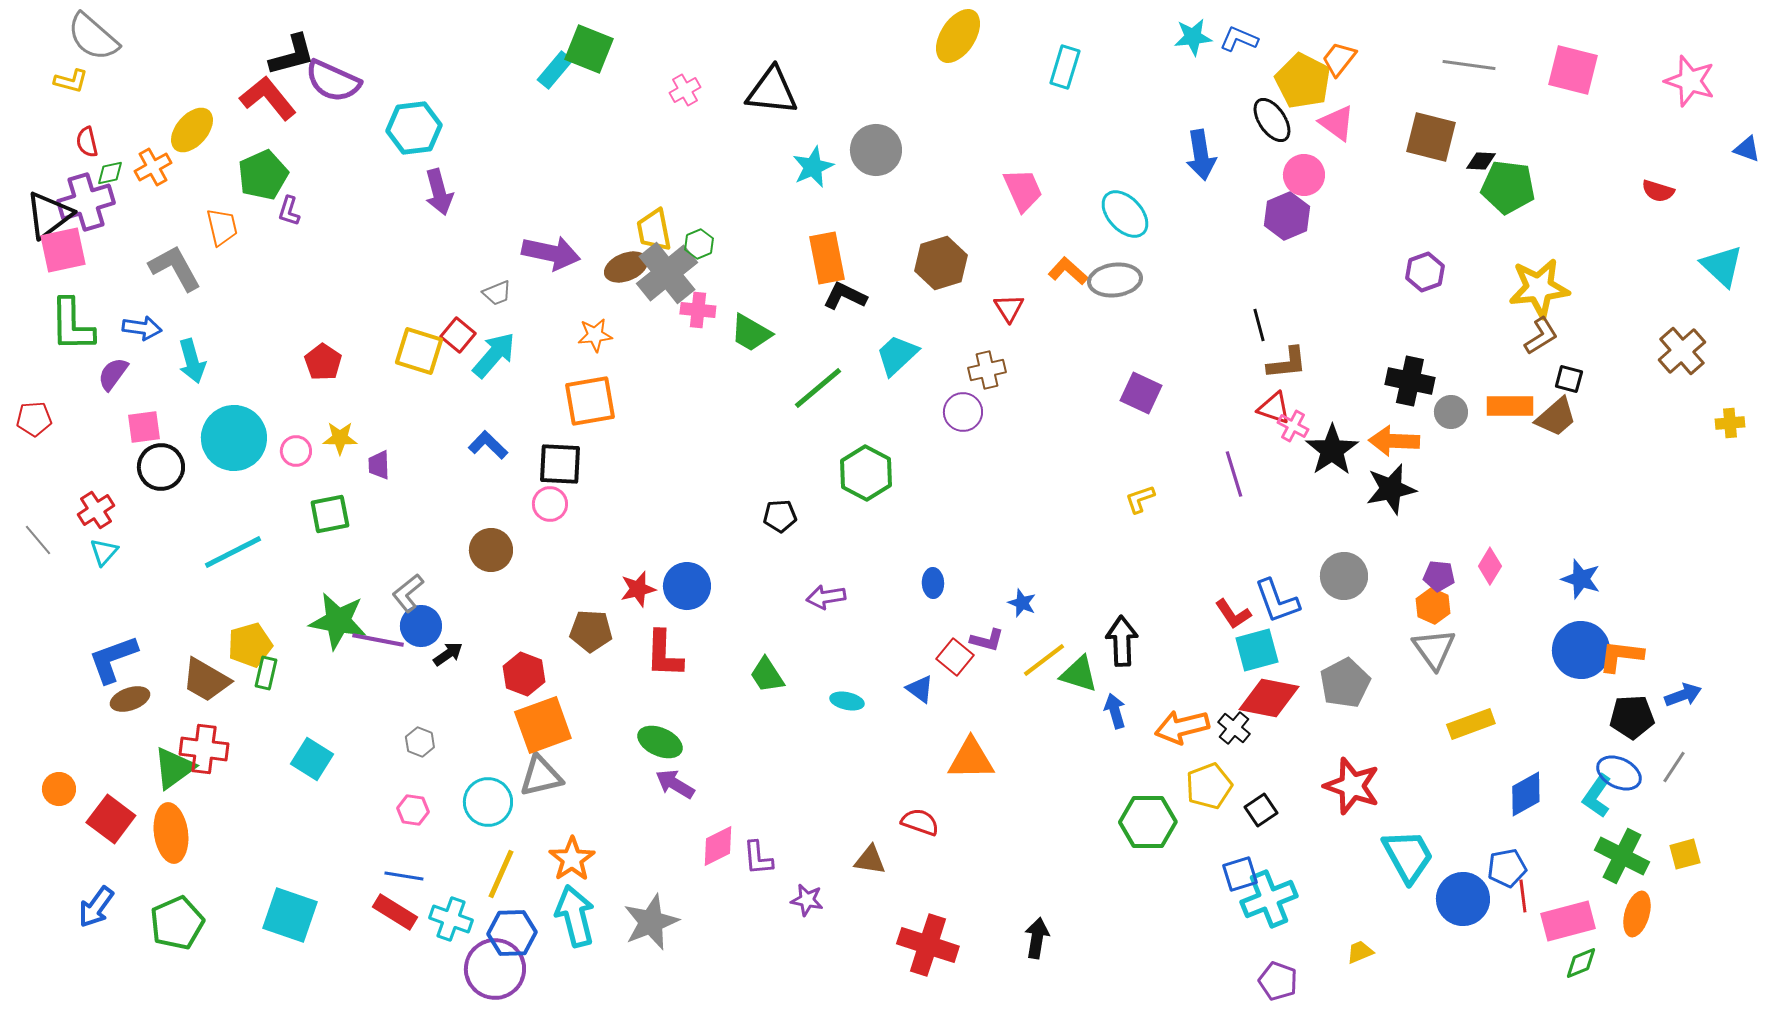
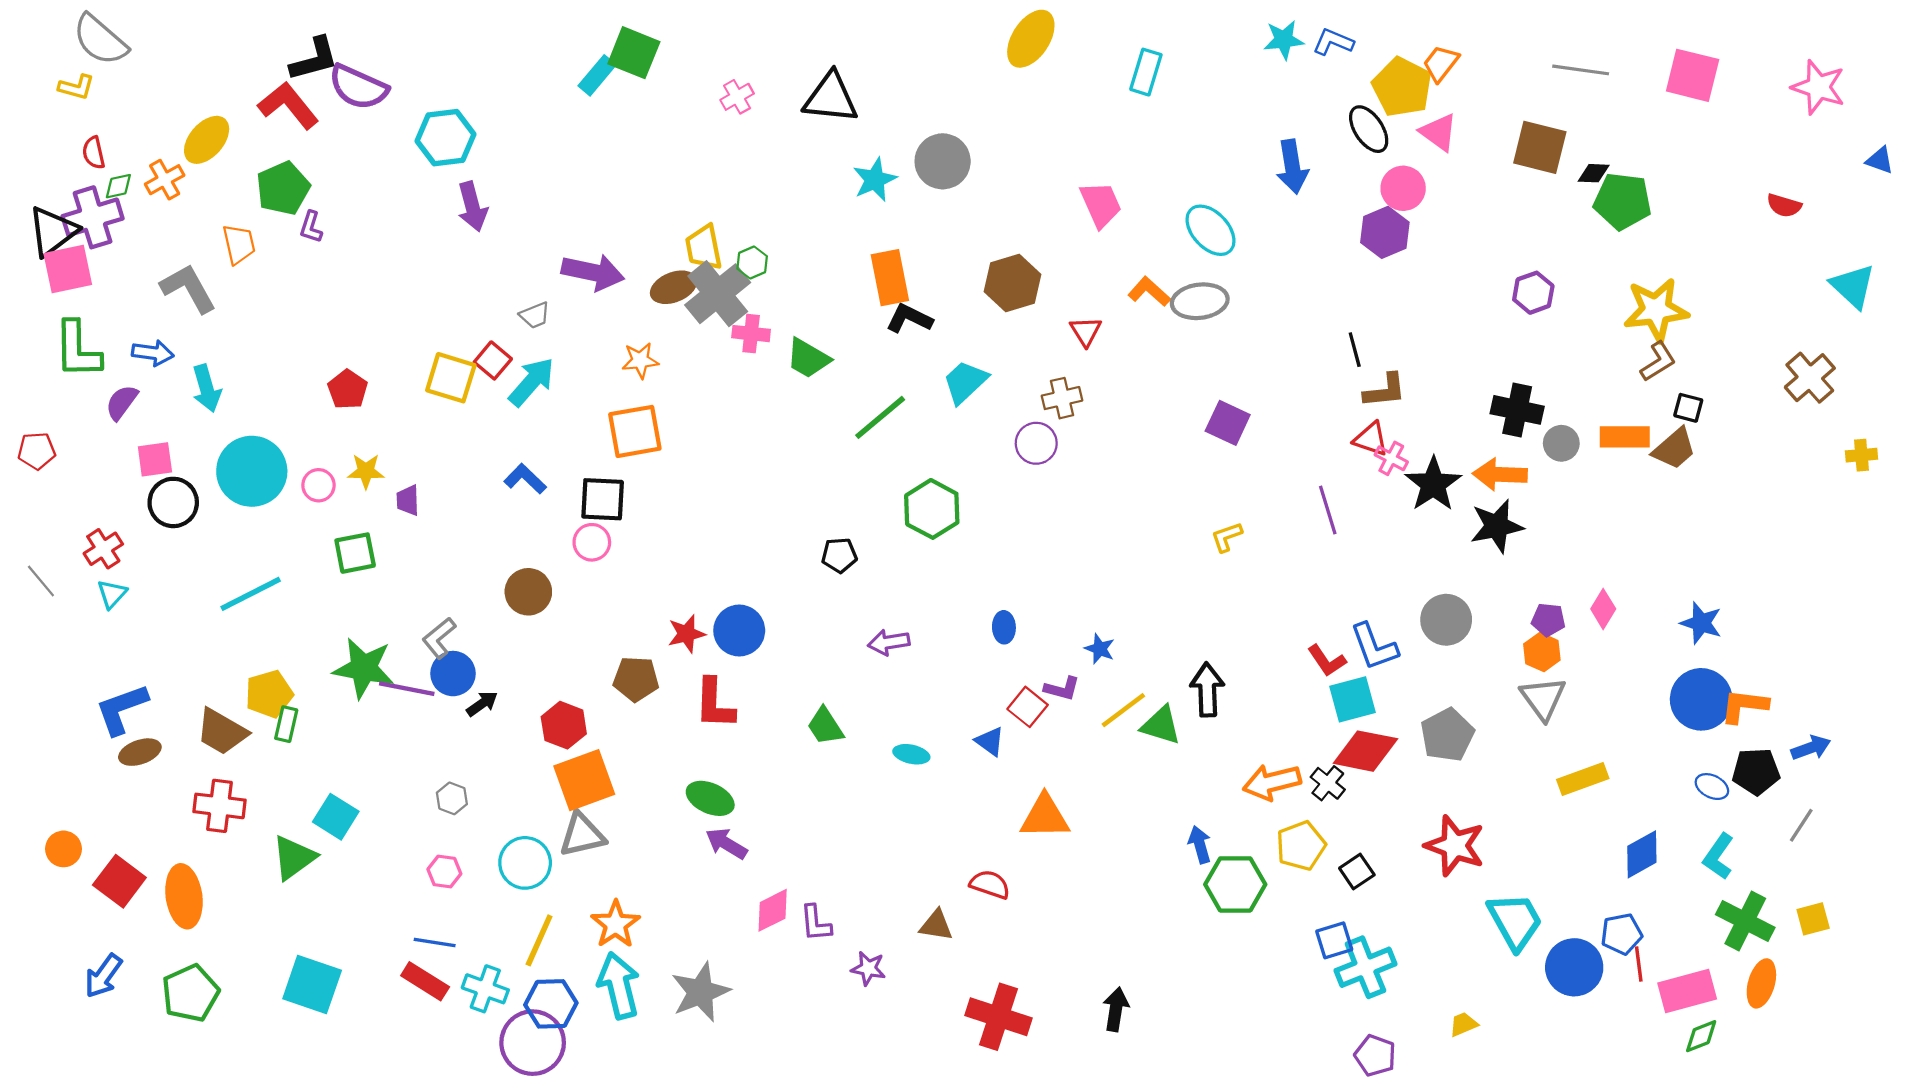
blue arrow: (1115, 711) -> (1200, 845), moved
green triangle: (174, 768) -> (294, 858), moved
blue ellipse: (1619, 773) -> (1712, 787), moved, size x0.7

